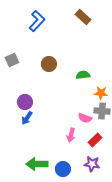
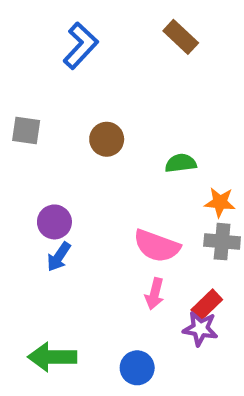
gray square: (12, 60) -> (26, 131), turned 32
pink semicircle: (85, 118) -> (157, 246), moved, size x1.5
green arrow: (37, 164) -> (52, 357), moved
purple star: (92, 164) -> (200, 329), moved

